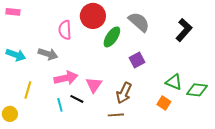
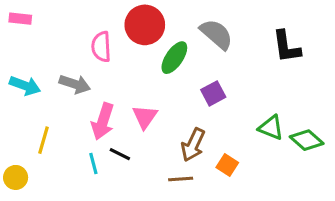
black L-shape: (184, 30) -> (286, 47), turned 130
pink arrow: (66, 78) -> (103, 121), turned 120
pink triangle: (94, 85) -> (145, 117), moved
green diamond: (197, 90) -> (307, 140), turned 35
orange square: (164, 103) -> (227, 165), moved

